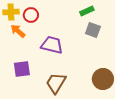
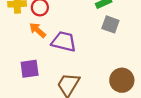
orange arrow: (18, 31) -> (38, 30), moved

